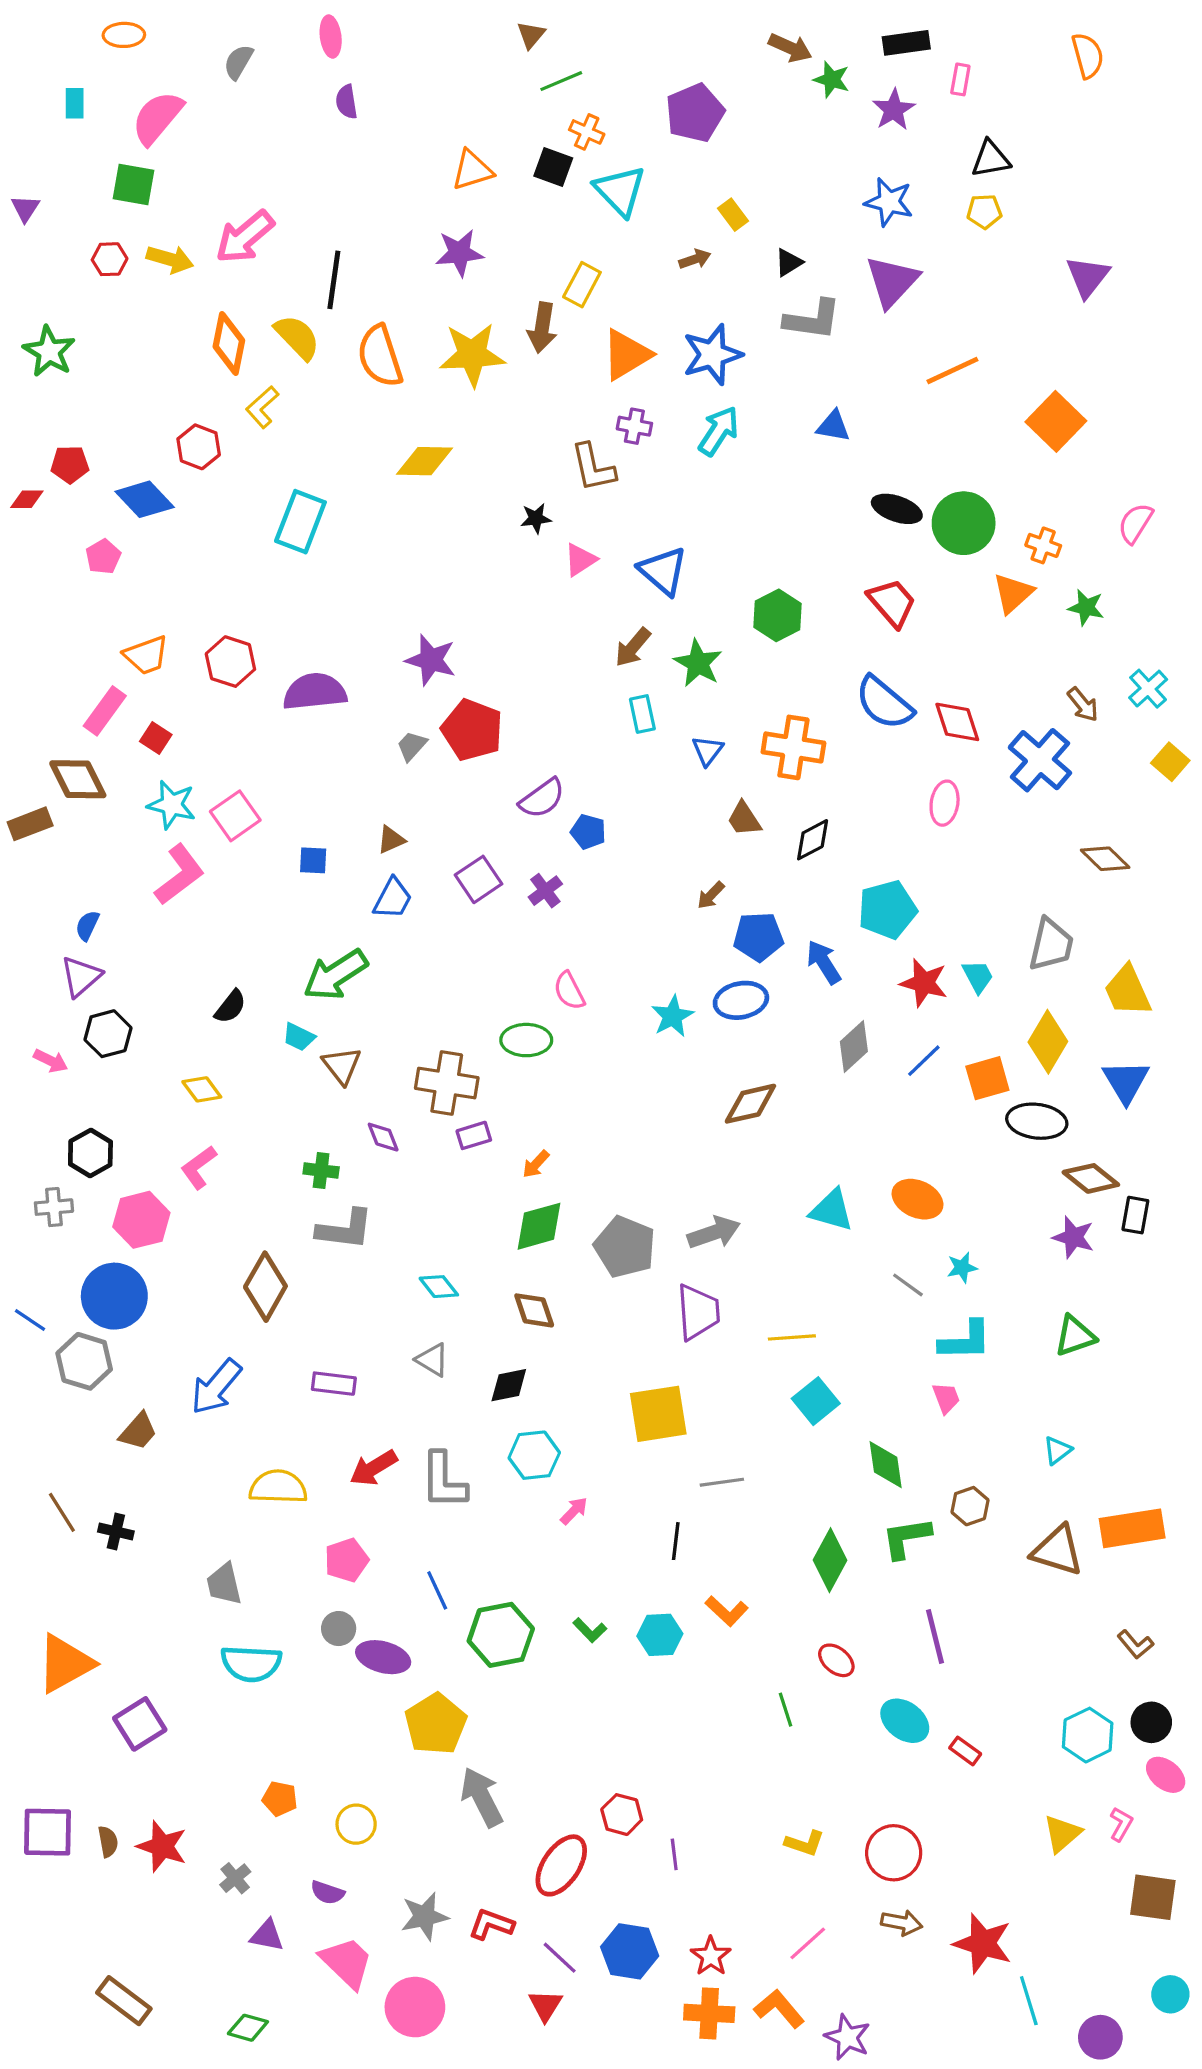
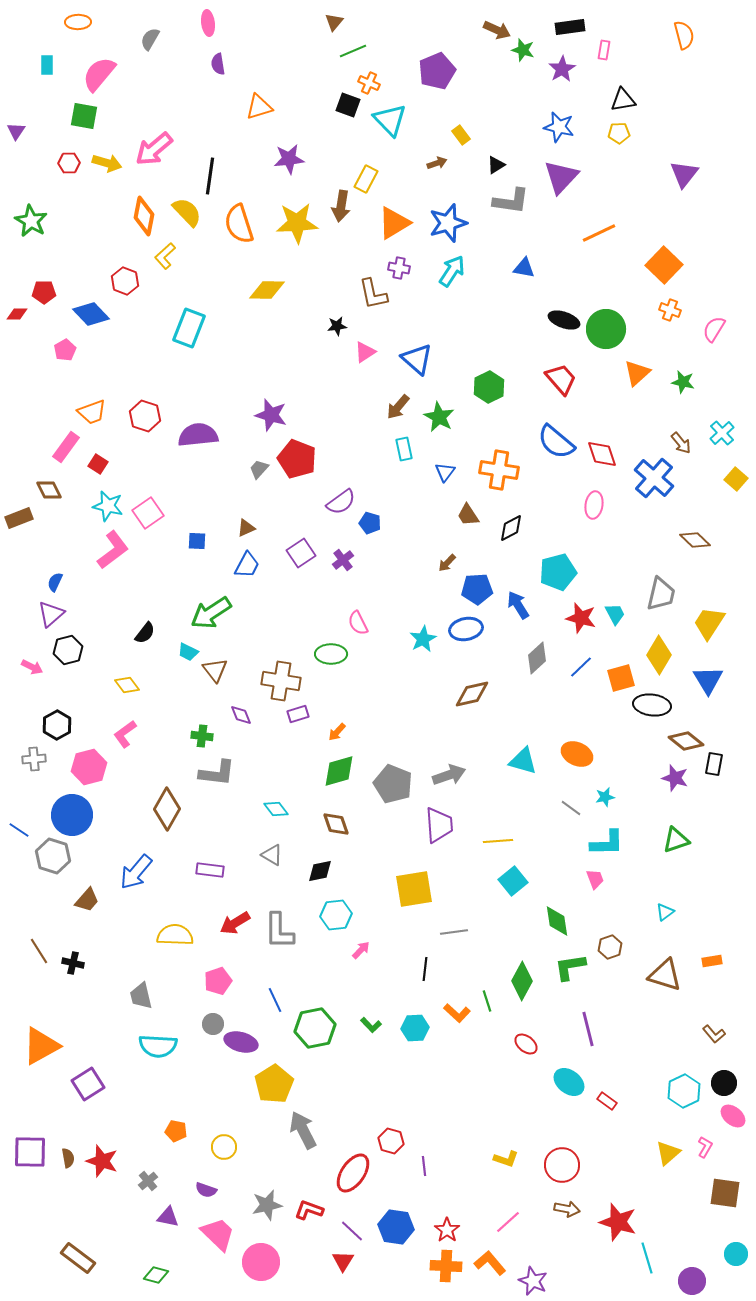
orange triangle: (472, 170) -> (259, 107), moved
orange cross: (1043, 545) -> (670, 310), moved
brown diamond: (78, 779) -> (49, 490), size x0.7
yellow trapezoid: (1127, 991) -> (709, 623), turned 57
orange rectangle: (1132, 1528) -> (712, 961), size x0.5
green line: (785, 1710) -> (487, 1001), moved

